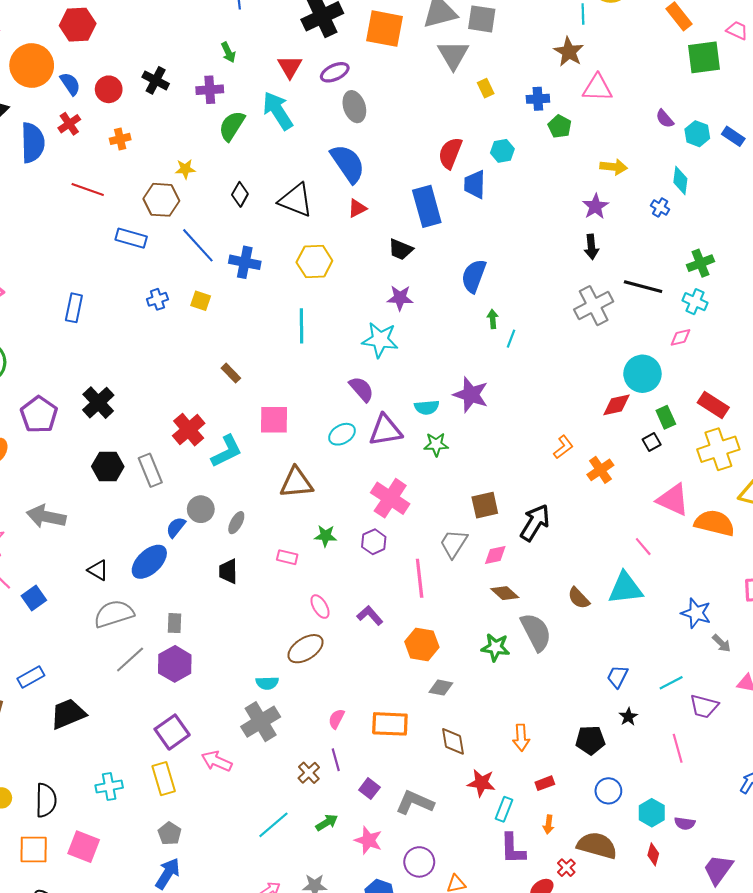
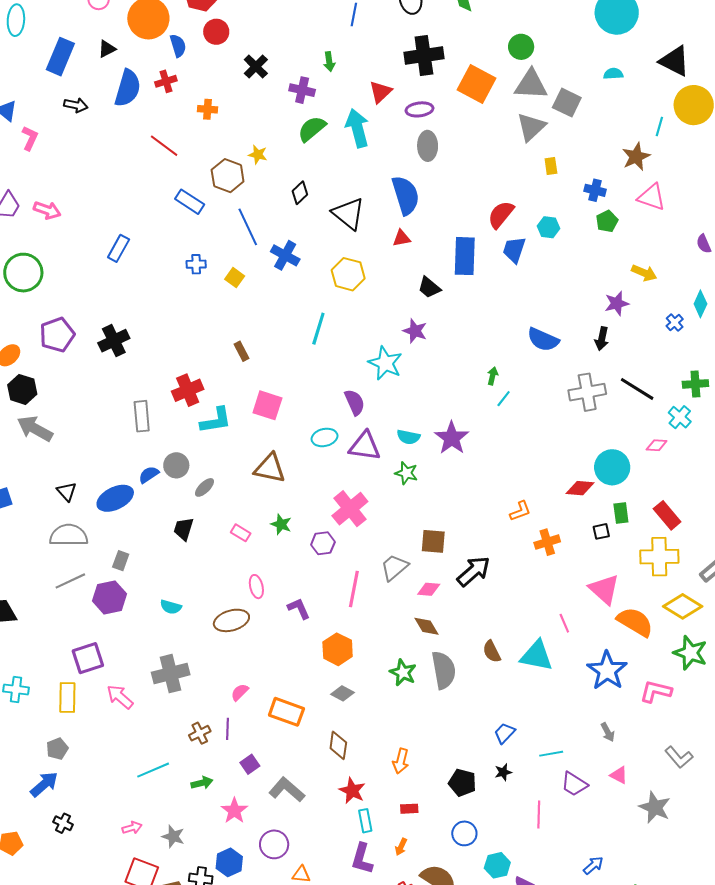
red circle: (109, 89) -> (216, 32), moved
blue semicircle: (474, 276) -> (543, 340), moved, turned -104
black hexagon: (108, 467) -> (22, 389), moved
blue star: (696, 613) -> (607, 671), moved, size x1.4
cyan semicircle: (267, 683) -> (171, 607), moved
cyan rectangle: (504, 809) -> (365, 821), turned -50

